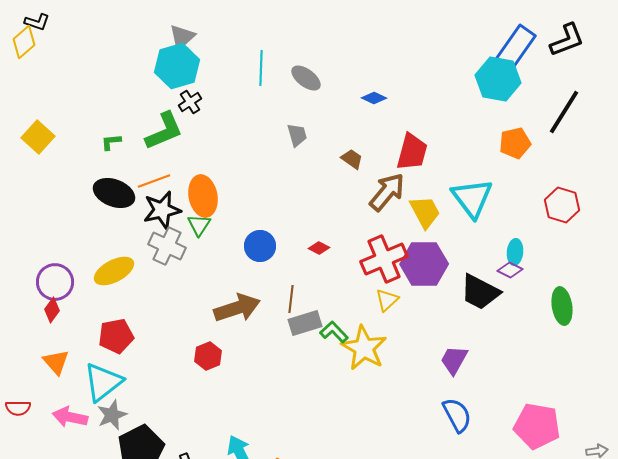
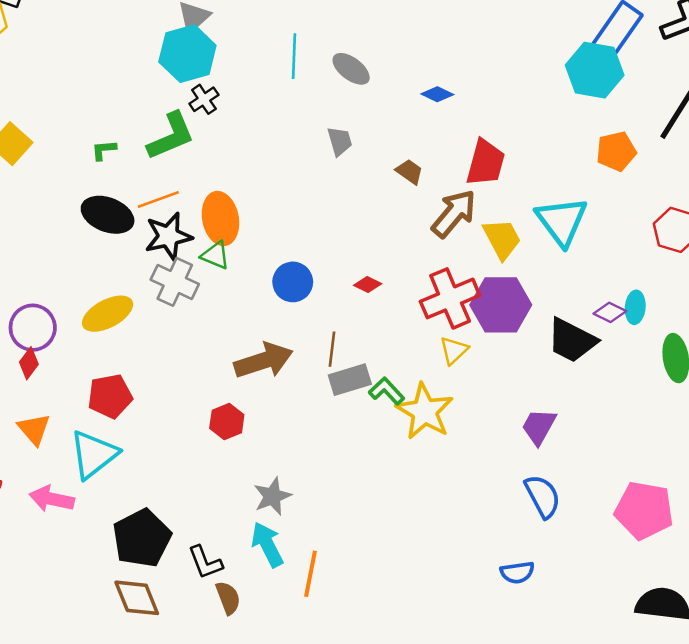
green triangle: (199, 225) -> (215, 255), turned -40
cyan ellipse: (515, 252) -> (635, 307), moved
gray star: (112, 415) -> (272, 496), moved

